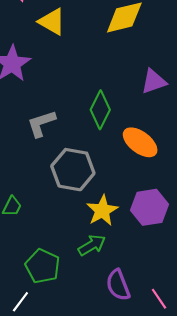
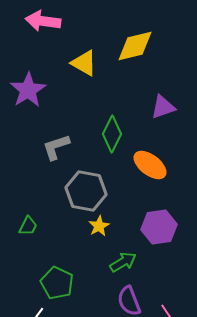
yellow triangle: (52, 22) -> (84, 63), moved
yellow star: (102, 211) -> (99, 226), moved, size x0.7
green arrow: (92, 245) -> (123, 262), moved

